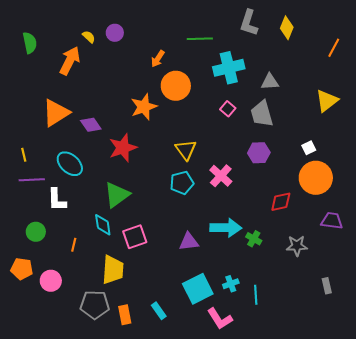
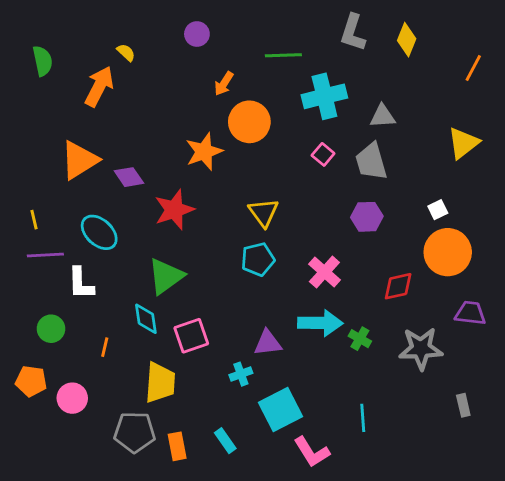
purple circle: (115, 33) -> (197, 34), moved
pink cross: (221, 176) -> (324, 272), moved
gray star: (297, 246) -> (421, 349), size x1.4
cyan cross: (231, 284) -> (241, 374), moved

